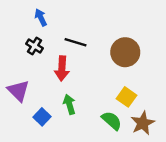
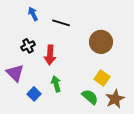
black line: (76, 42) -> (61, 23), moved
black cross: (35, 46) -> (28, 46), moved, turned 32

